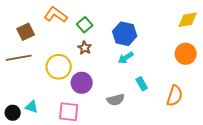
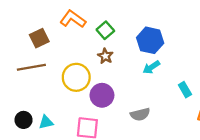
cyan rectangle: (142, 84) -> (185, 90), moved
cyan triangle: (32, 107) -> (46, 122), turned -32
black circle: (13, 113) -> (24, 120), moved

